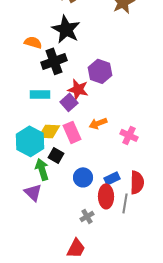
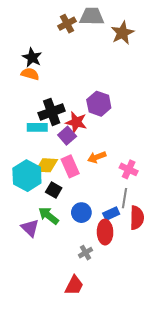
black star: (66, 29) -> (32, 58), moved, size x0.7
black cross: (54, 61) -> (52, 112), moved
green arrow: (42, 169) -> (49, 216), moved, turned -35
gray line: (125, 203) -> (125, 198), moved

